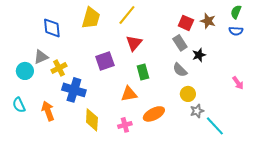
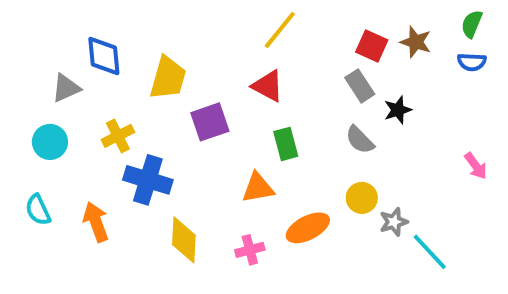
yellow line: (127, 15) -> (280, 30), moved
yellow trapezoid: (91, 18) -> (168, 78), moved
red triangle: (134, 43) -> (268, 86), turned -42
gray triangle: (41, 57) -> (66, 88), moved
yellow circle: (188, 94) -> (362, 198), moved

